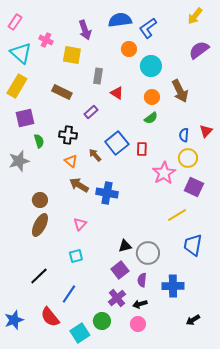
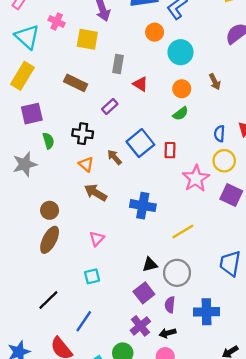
brown arrow: (180, 91) -> (215, 82), size x0.6
blue cross: (107, 193) -> (143, 206), moved
yellow line: (177, 215) -> (183, 232), moved

